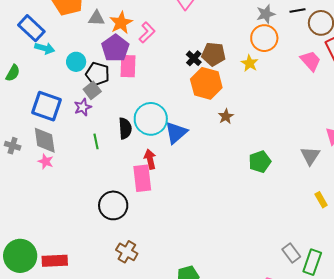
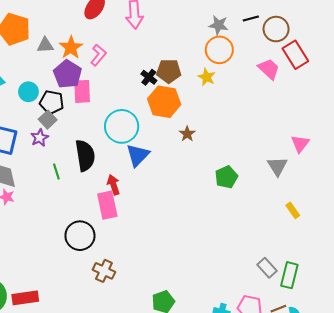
gray star: (266, 14) -> (219, 25), turned 30
cyan circle: (151, 119) -> (122, 126), moved
black semicircle: (125, 128) -> (85, 155), size x1.4
brown cross: (127, 252) -> (104, 271), moved

